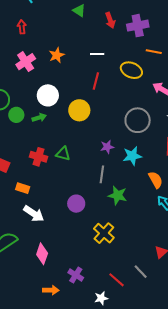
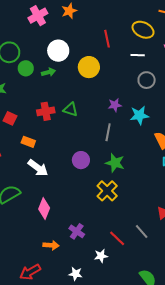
white line: (97, 54) -> (138, 55), moved
red line: (96, 81) -> (107, 39), turned -30
gray circle: (138, 120) -> (147, 80), size x0.7
red cross: (39, 157) -> (46, 111), turned -30
green star: (117, 195) -> (115, 163), moved

